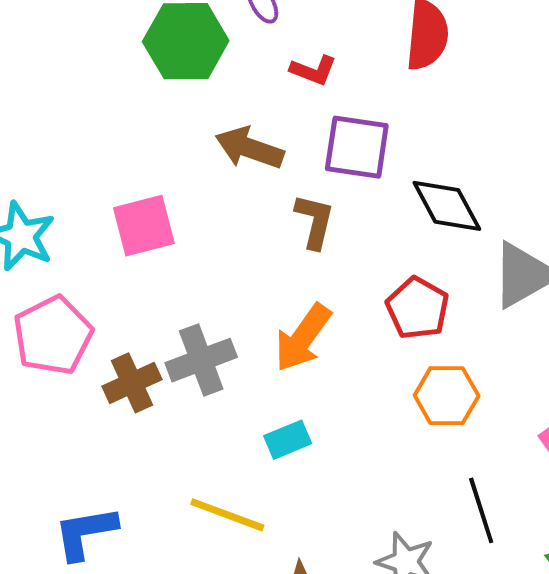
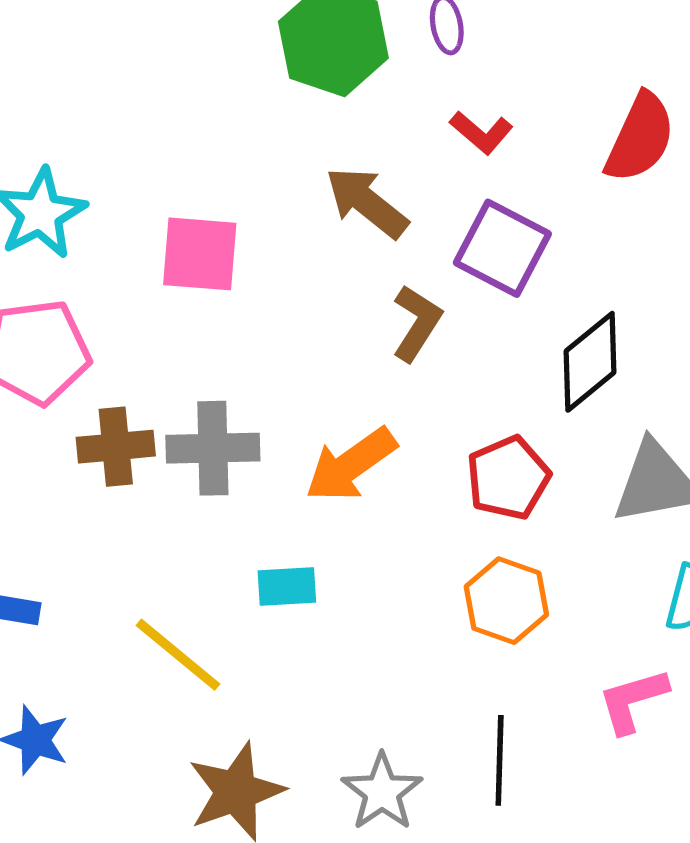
black diamond: (447, 206) -> (590, 362), turned 60

